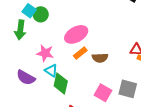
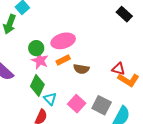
green circle: (41, 14) -> (36, 48), moved
pink star: (45, 53) -> (40, 61), moved
cyan triangle: (51, 71) -> (50, 99), moved

